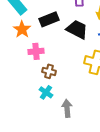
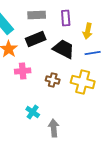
brown cross: (49, 71) -> (53, 80), moved

